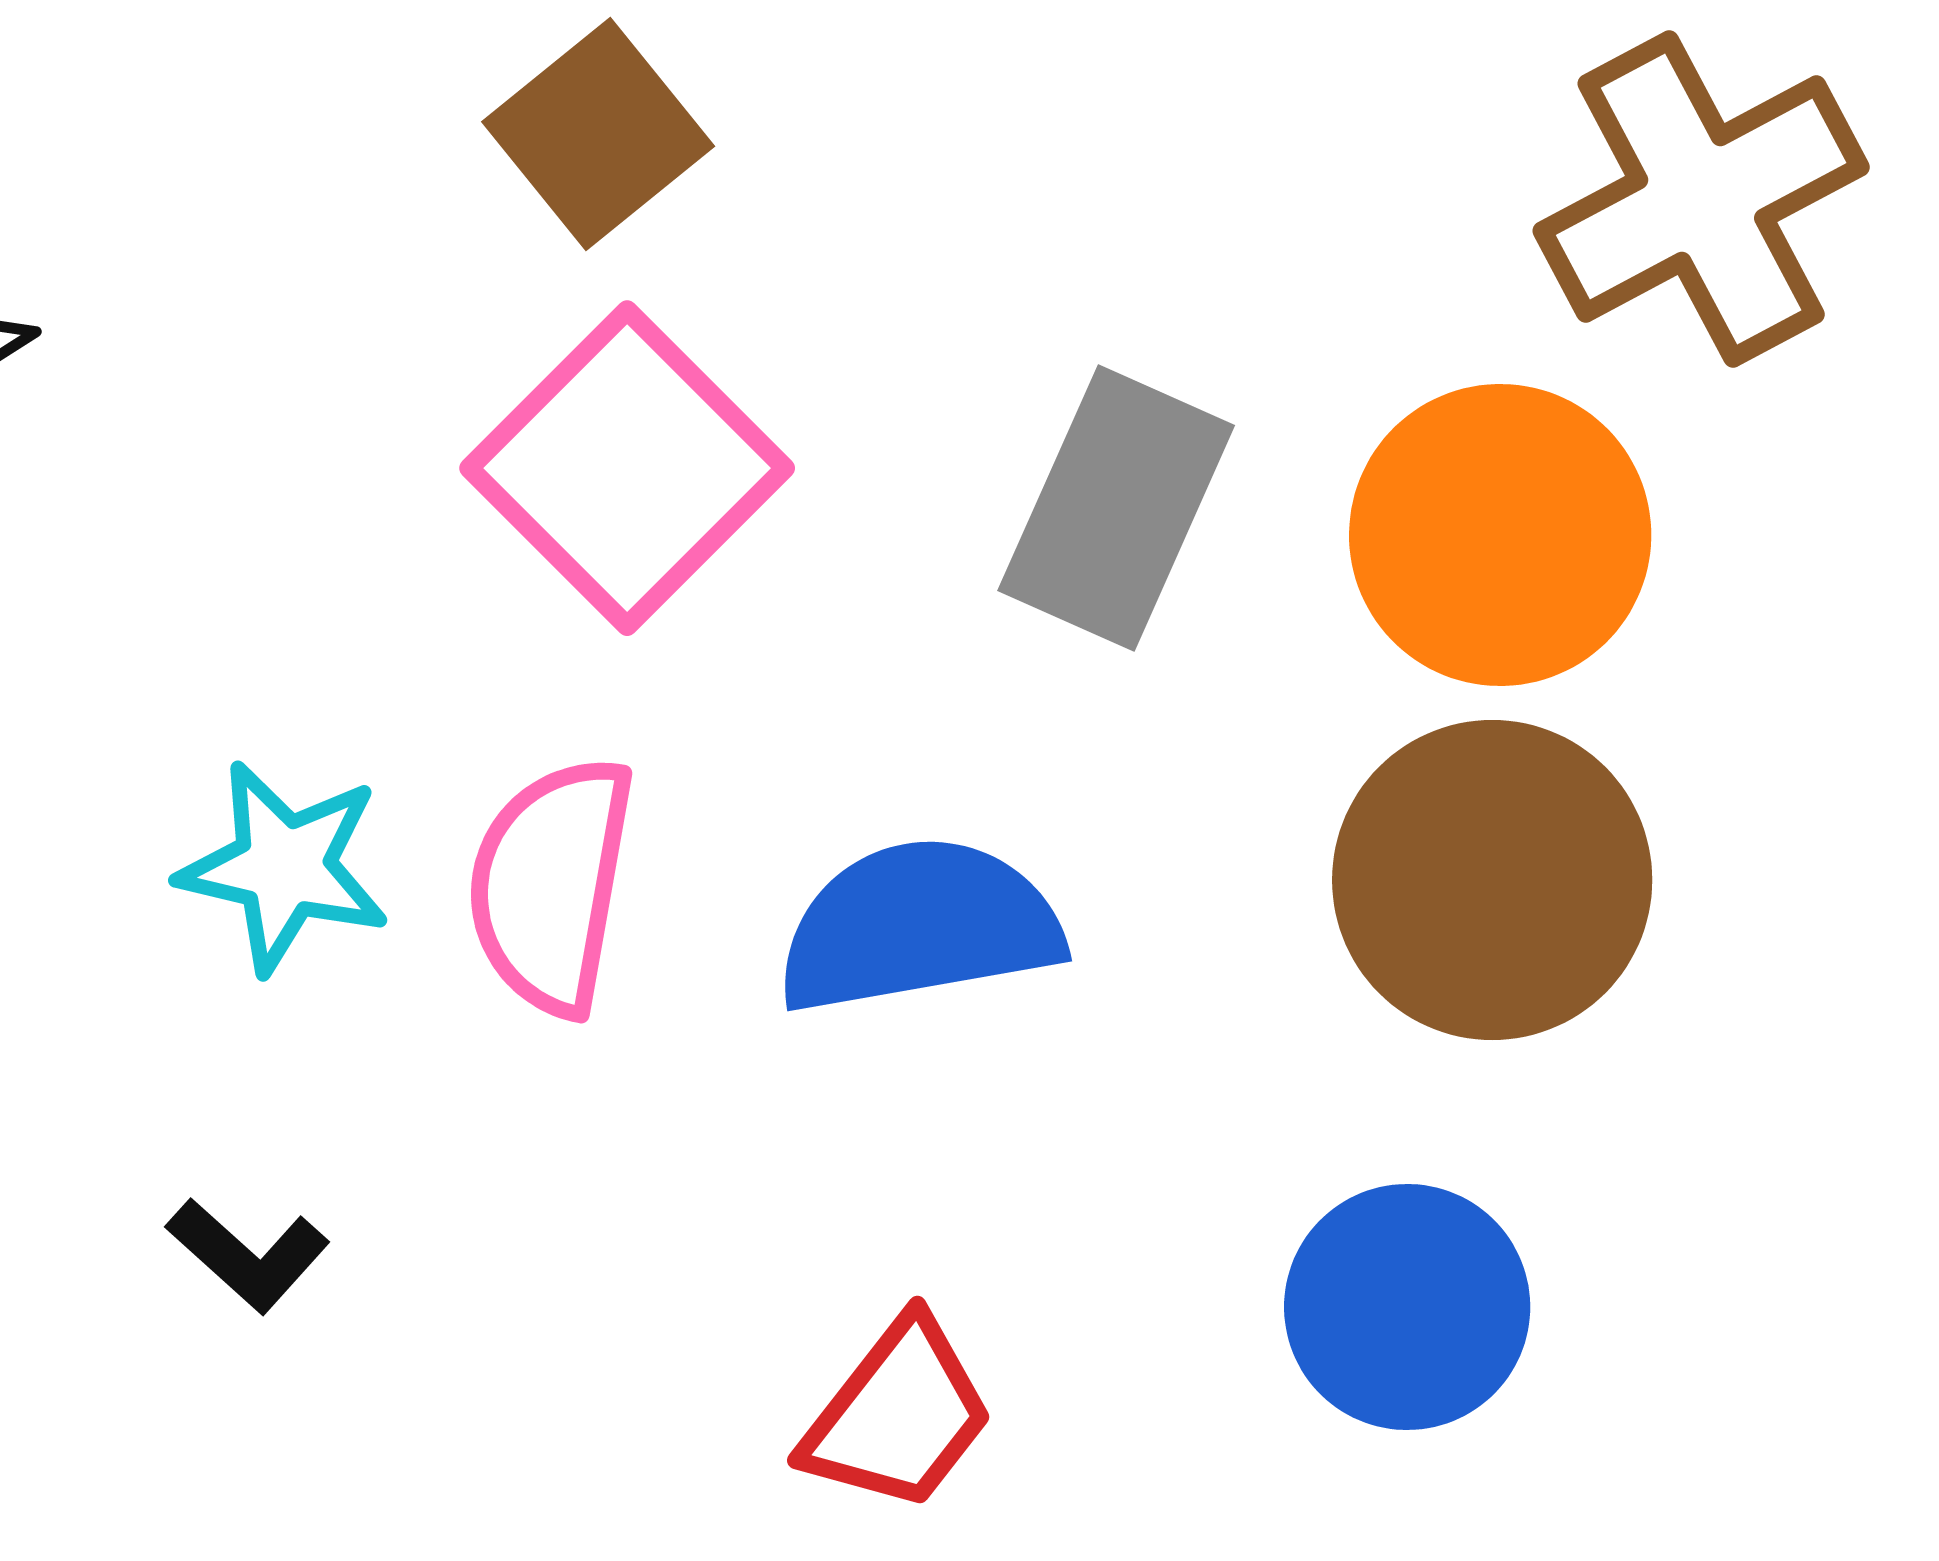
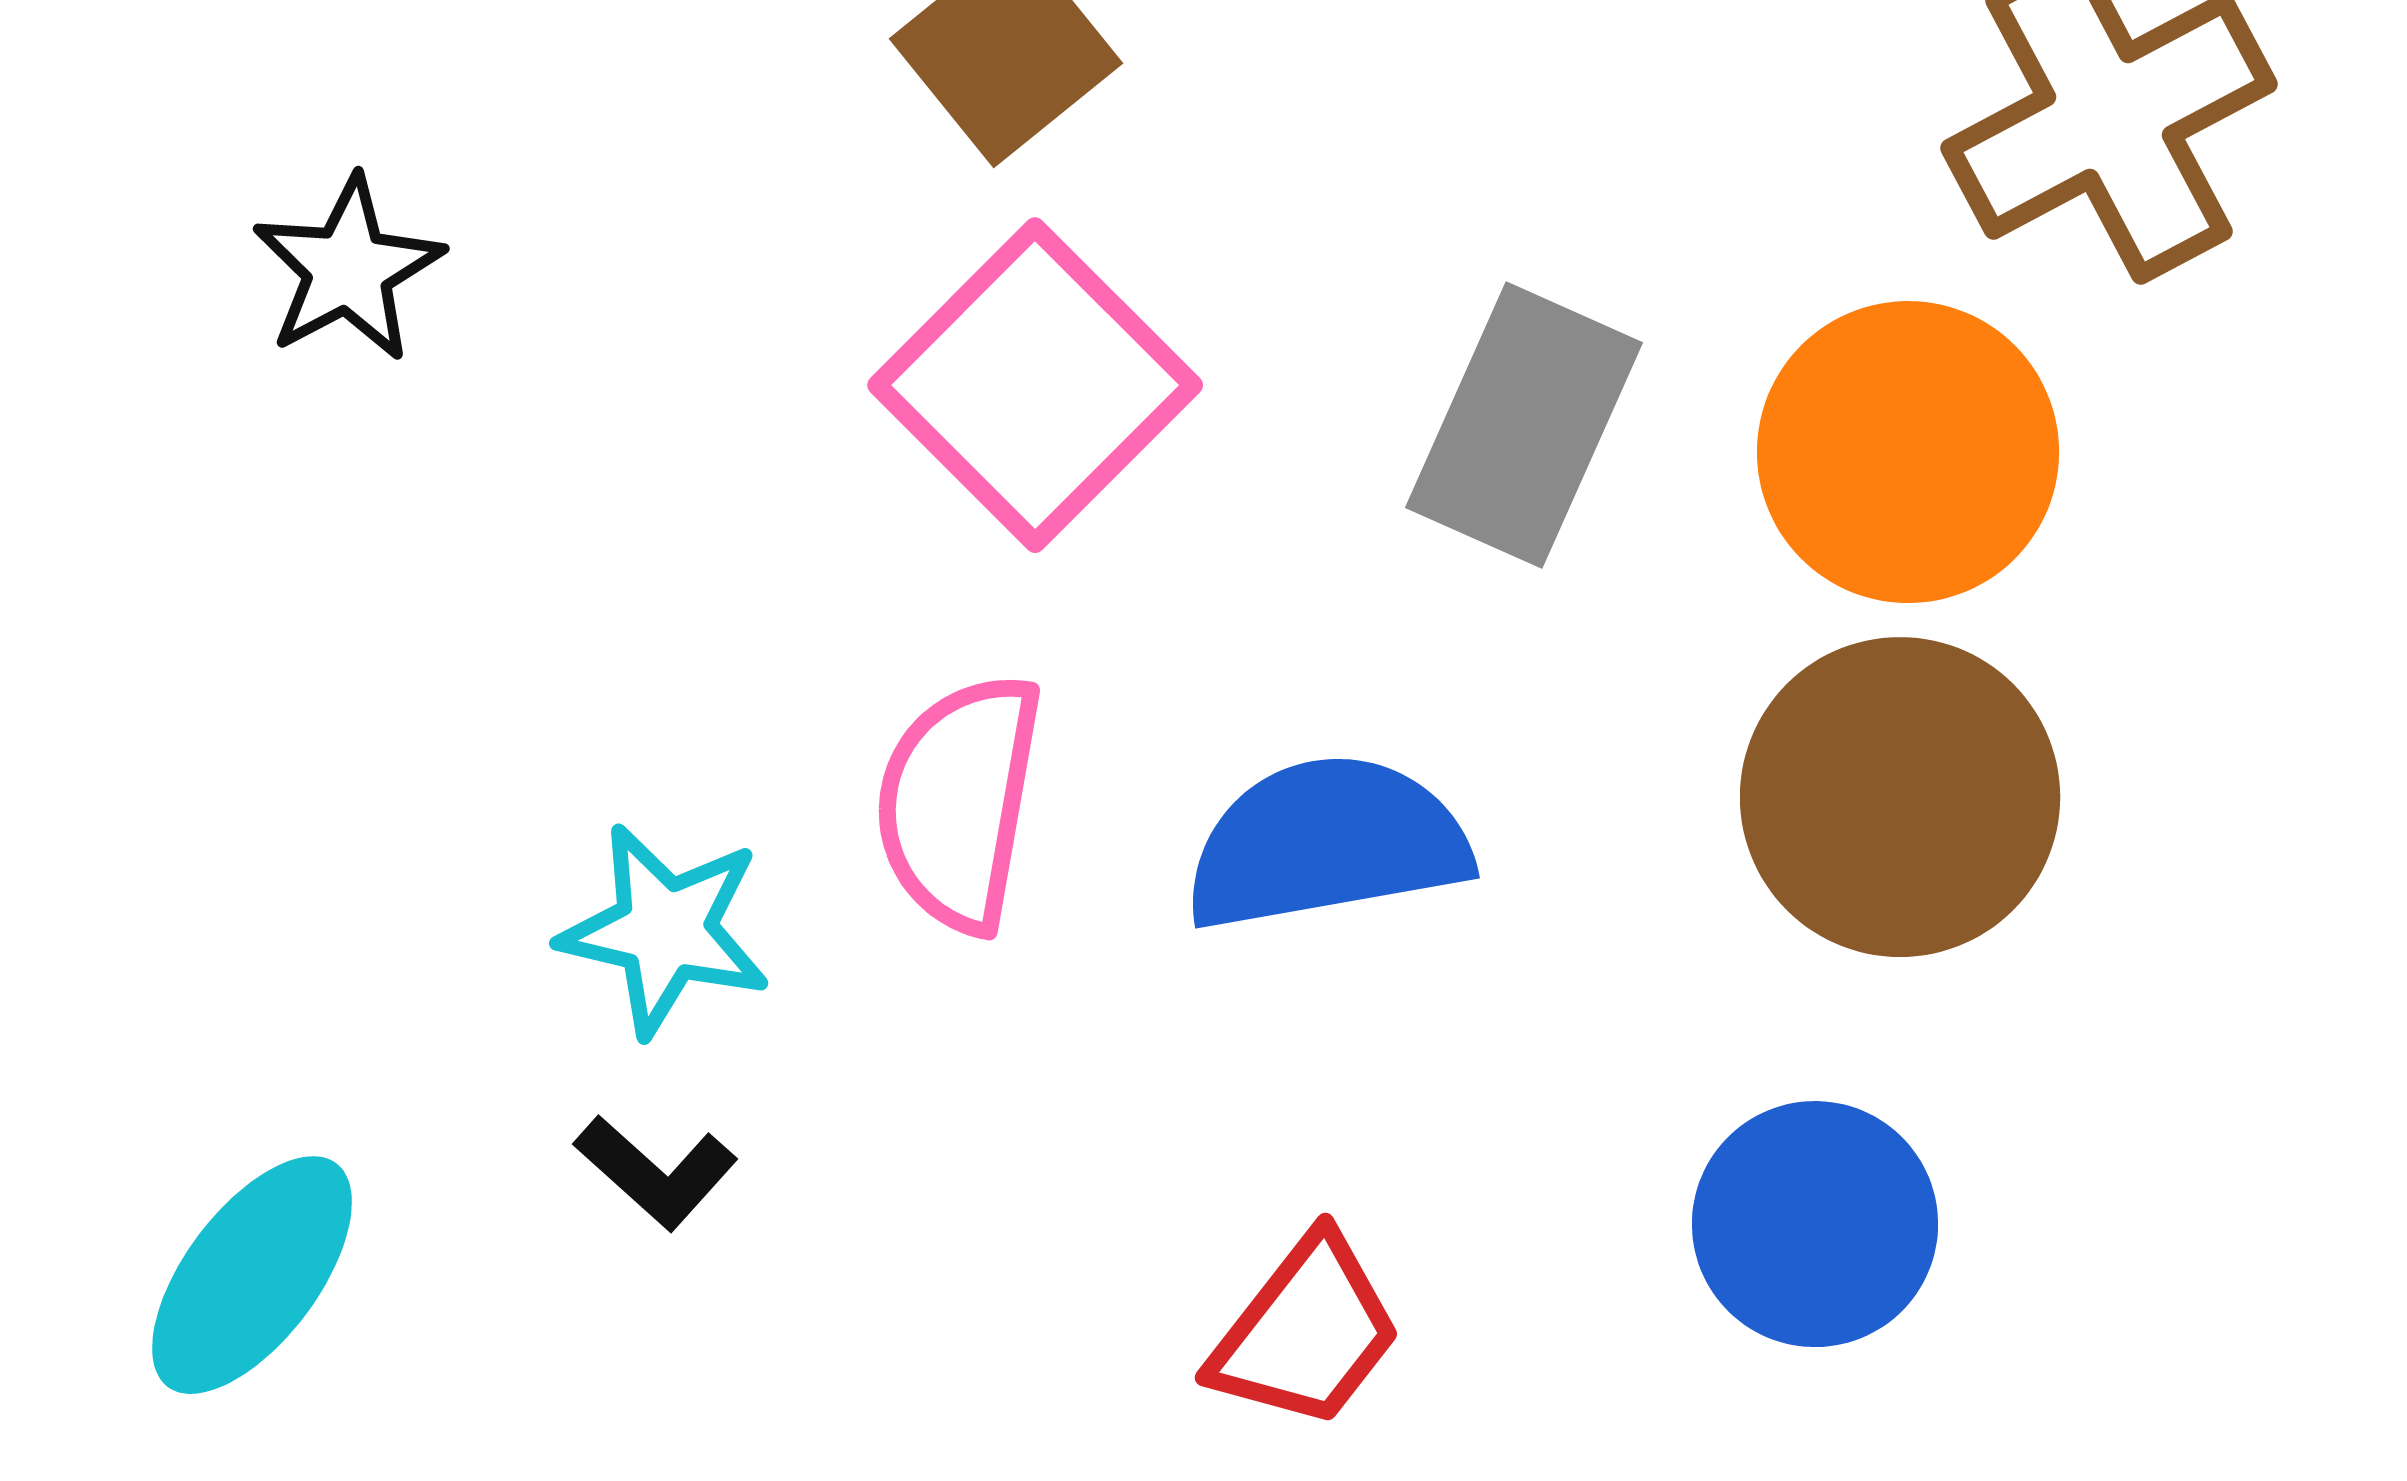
cyan star: (284, 867) -> (665, 930), moved

